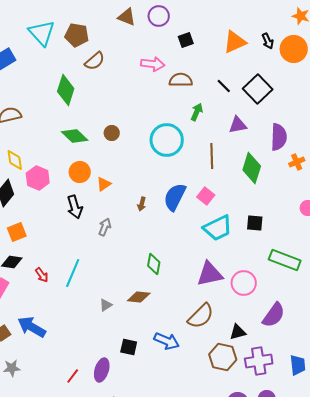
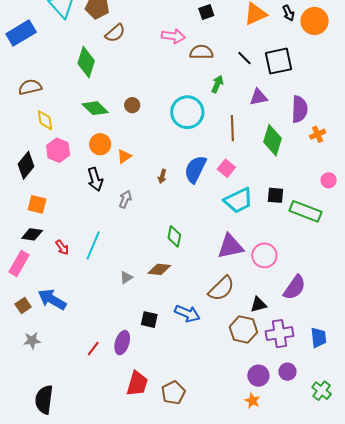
black square: (258, 89) -> (278, 61), turned 32
yellow diamond: (15, 160) -> (45, 120), moved
orange square: (17, 232) -> (37, 204), turned 36
green rectangle: (285, 260) -> (306, 211), moved

